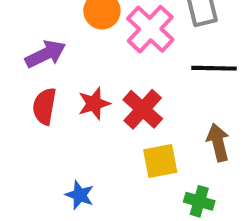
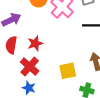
red cross: (143, 109) -> (30, 66), moved

